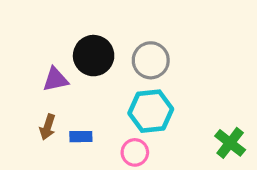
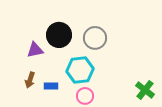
cyan hexagon: (151, 111) -> (80, 70), moved

